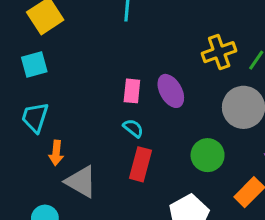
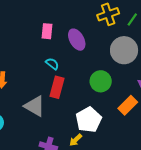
pink rectangle: (132, 91) -> (47, 31), moved
gray triangle: (81, 182) -> (35, 106), moved

